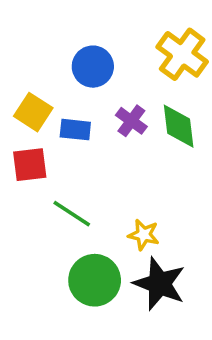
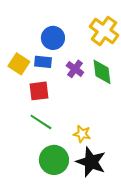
blue rectangle: (75, 130) -> (43, 62), moved
red square: (30, 165) -> (39, 91), moved

